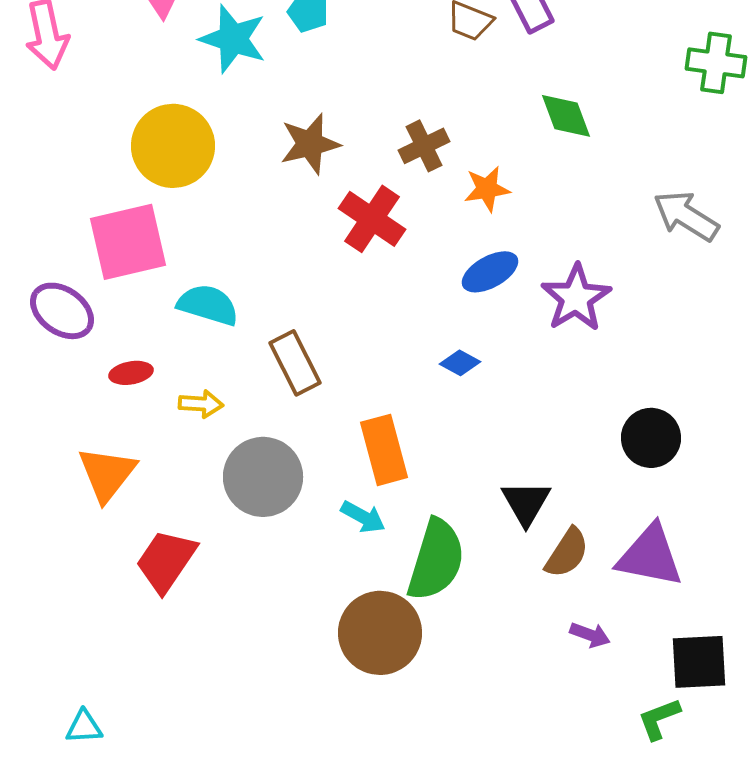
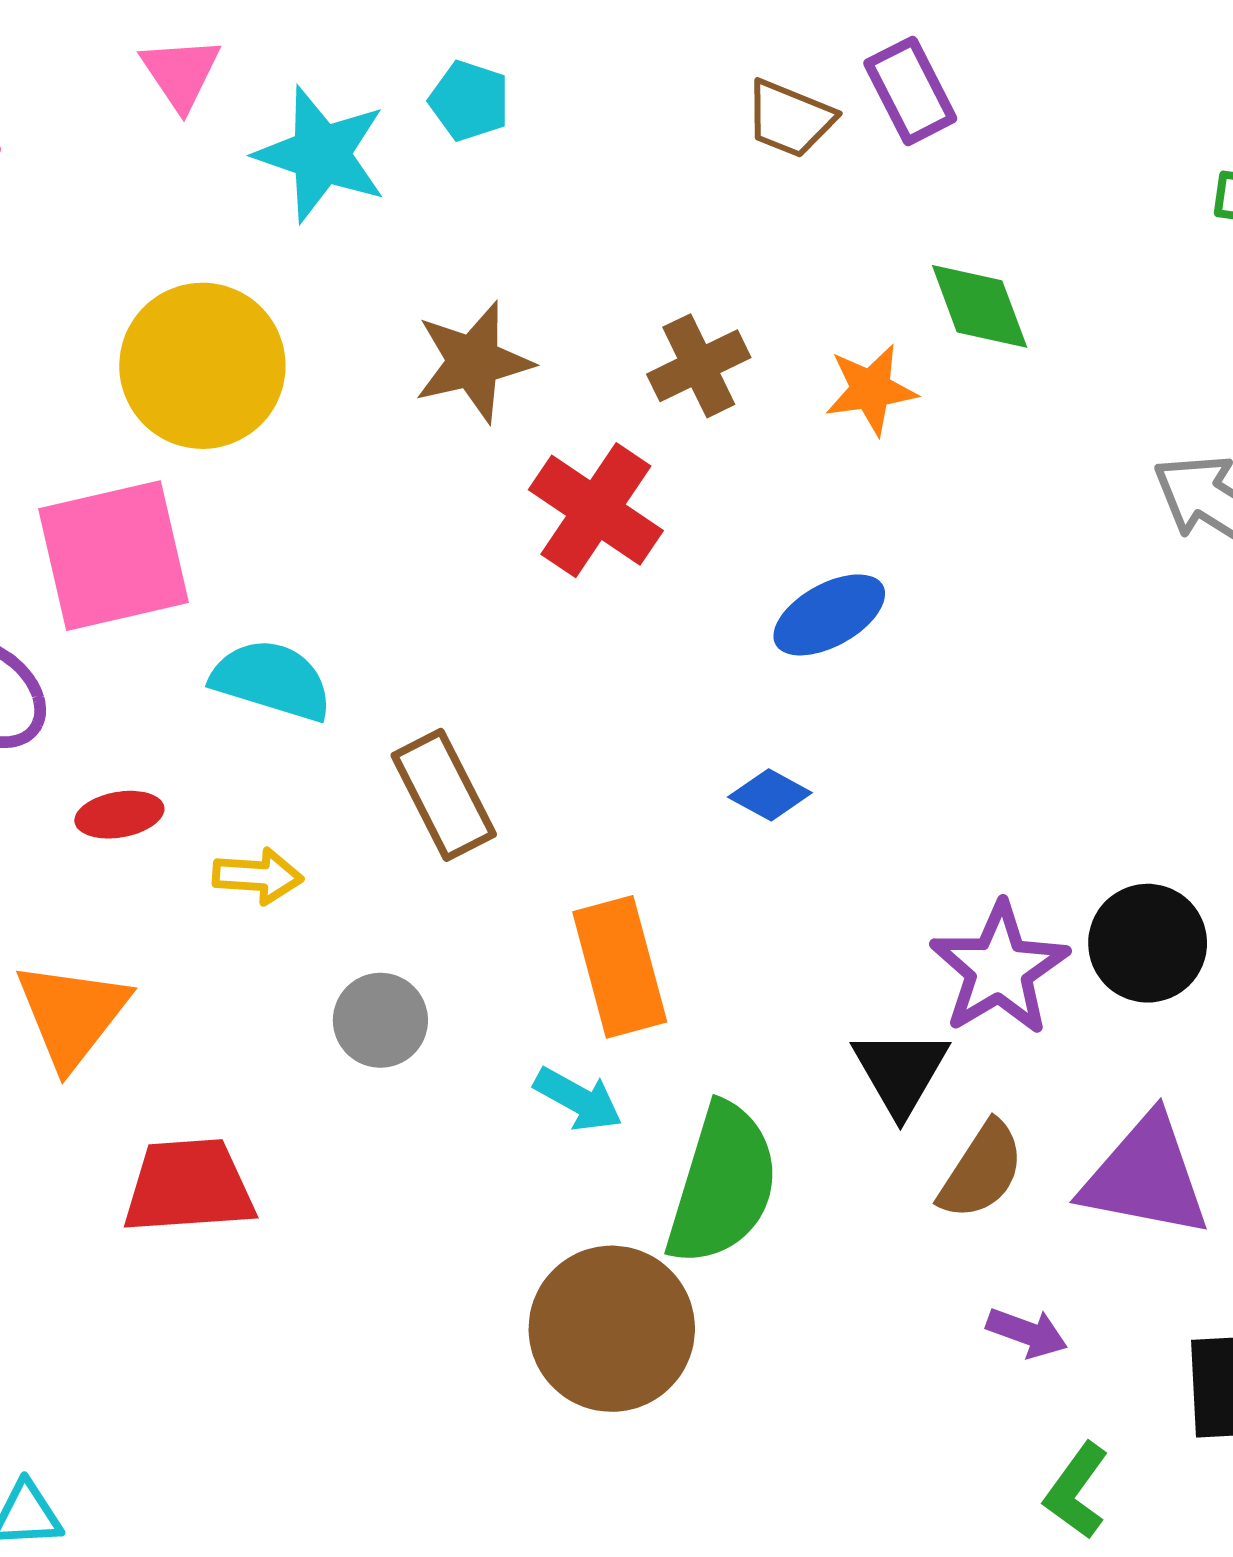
orange star: (487, 189) -> (871, 390), moved
purple star: (576, 298) -> (999, 969), moved
gray circle: (263, 477) -> (380, 1020), size x0.6
red trapezoid: (166, 561) -> (189, 1186), turned 52
green L-shape: (659, 719) -> (1076, 1491), moved, turned -33

